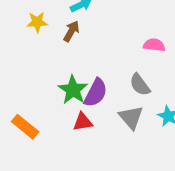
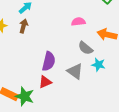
gray semicircle: (140, 85) -> (85, 48), moved
green star: (73, 90) -> (25, 96), moved

